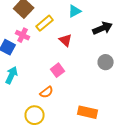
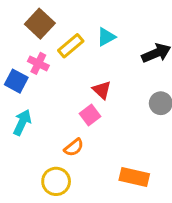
cyan triangle: (75, 11) -> (106, 37), moved
red triangle: (66, 40) -> (102, 90), moved

